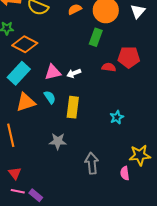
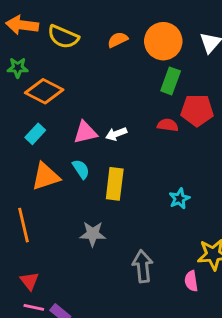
green rectangle: (96, 37) -> (171, 81), moved
cyan rectangle: (19, 73) -> (35, 134), size x0.6

